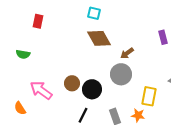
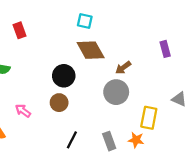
red rectangle: (38, 21) -> (19, 30), turned -32
black circle: (92, 89) -> (64, 76), moved
pink arrow: (41, 90) -> (23, 111), size x0.6

